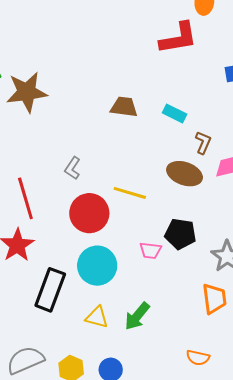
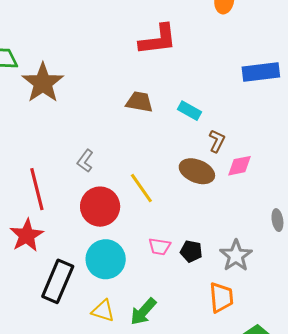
red L-shape: (178, 38) -> (158, 40), moved
brown star: (27, 92) -> (43, 83), turned -30
yellow line: (130, 193) -> (141, 188), turned 36
black pentagon: (180, 234) -> (191, 251), moved, size x0.7

